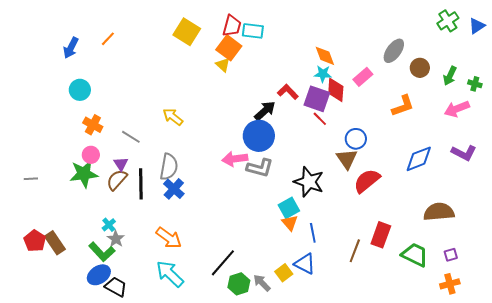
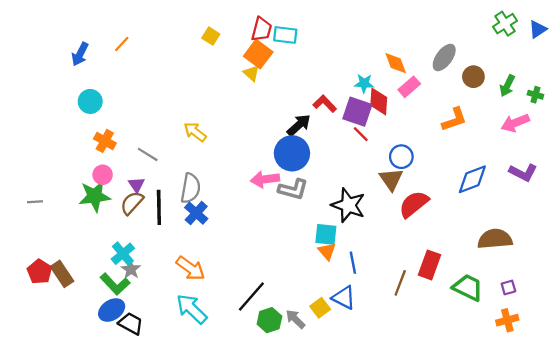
yellow square: (187, 32) -> (211, 36), size x0.6
orange diamond: (325, 56) -> (396, 63), moved
cyan square: (289, 208) -> (326, 234), turned 35
cyan cross: (109, 225) -> (123, 254), size x1.5

